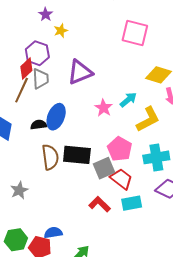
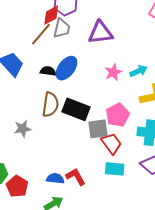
gray star: (19, 190) -> (23, 129), moved
red L-shape: (100, 204) -> (76, 177), moved
blue semicircle: (53, 233) -> (55, 179), moved

